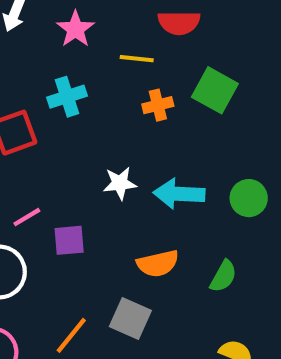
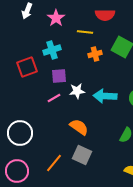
pink line: (27, 217) -> (54, 98), moved
purple square: (69, 240) -> (59, 76), moved
orange semicircle: (158, 264) -> (79, 127), moved, turned -132

